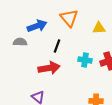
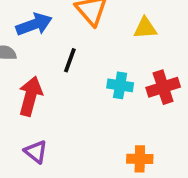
red arrow: (49, 68) -> (30, 96), moved, turned -65

